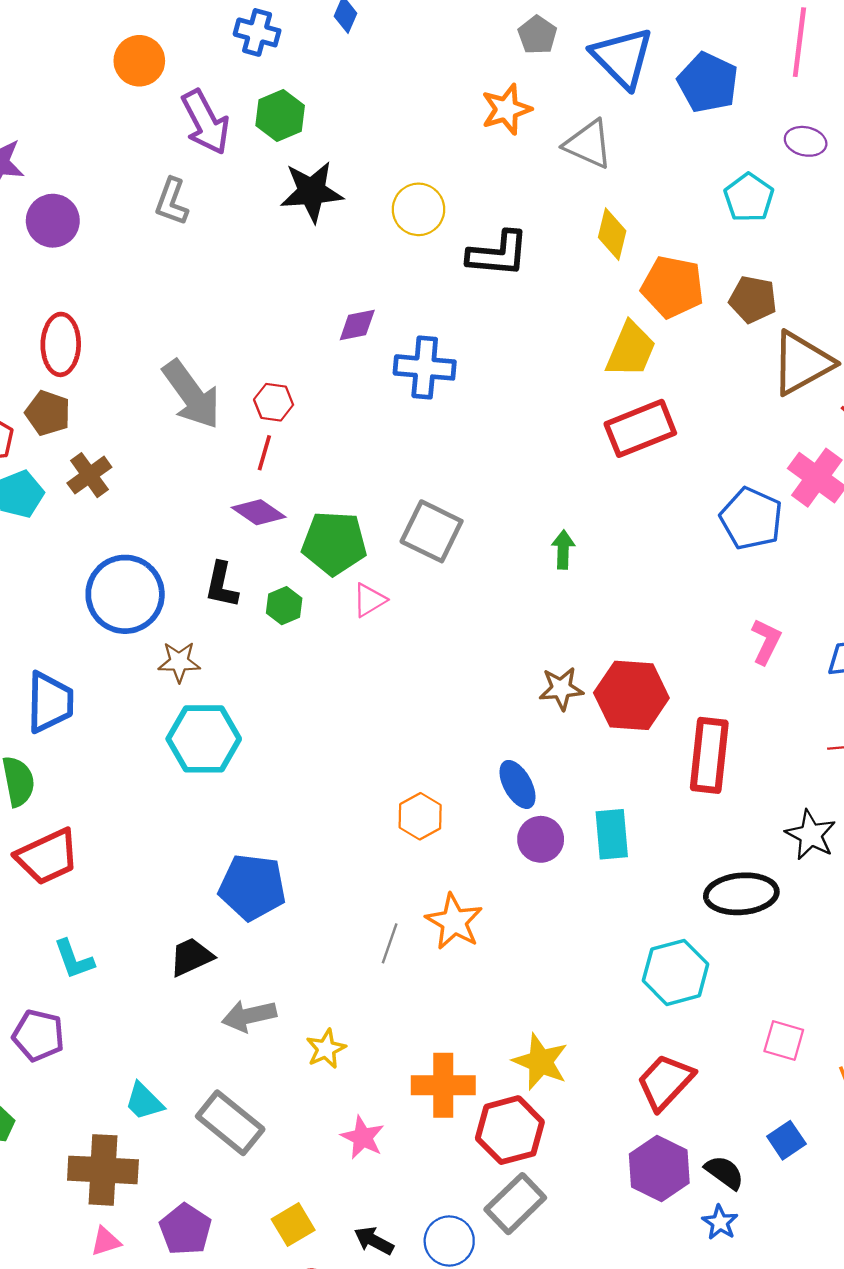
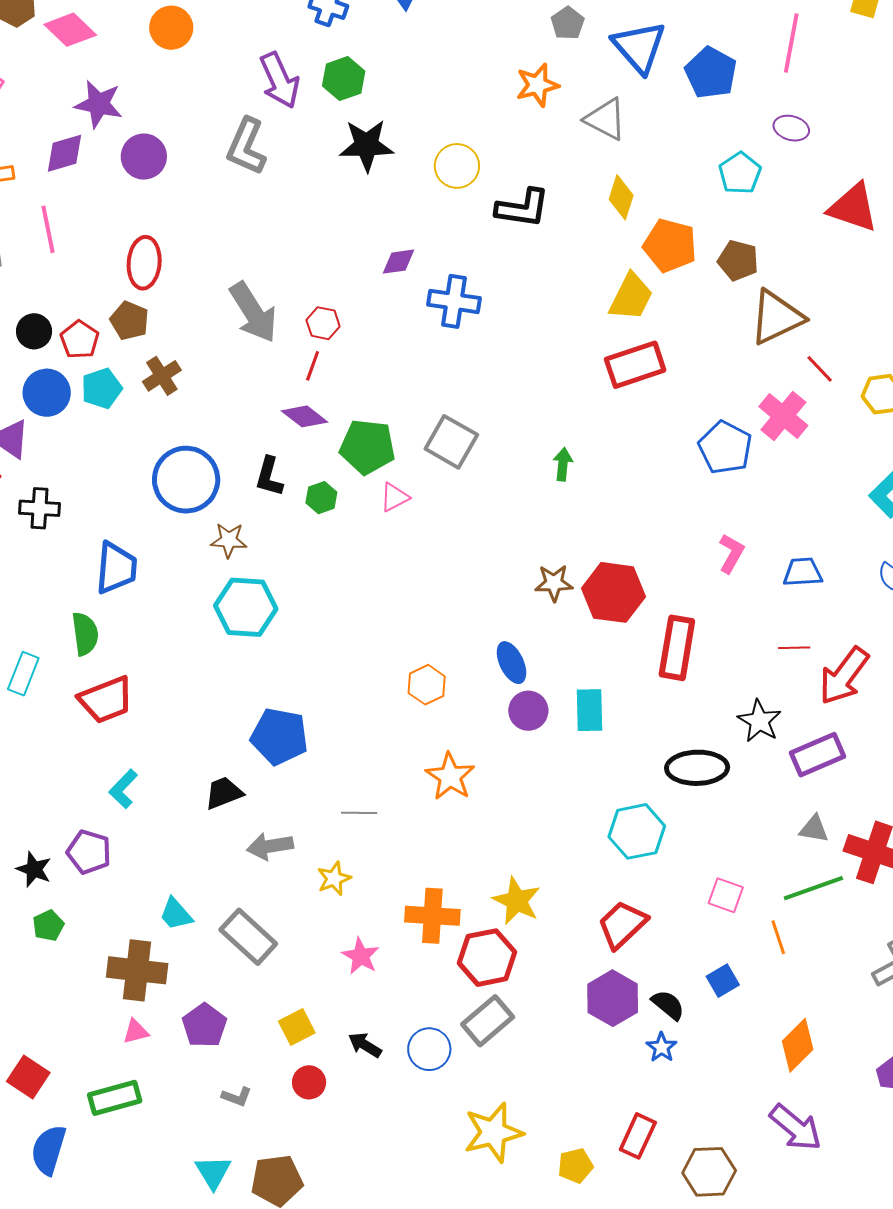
orange circle: (139, 61) -> (171, 28), moved
gray L-shape: (172, 202) -> (246, 146), size x1.4
gray line: (390, 943) -> (359, 813), moved, turned 68
cyan L-shape: (74, 959) -> (123, 789), turned 60

